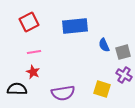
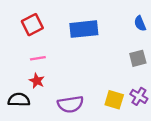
blue semicircle: (104, 45) -> (140, 23), moved
purple cross: (124, 75) -> (139, 96), moved

